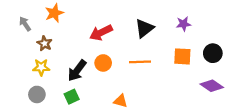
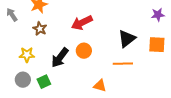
black triangle: (144, 28) -> (127, 39), moved
brown star: (45, 43) -> (40, 29), moved
orange line: (140, 62) -> (123, 64), moved
green square: (72, 97) -> (44, 82), moved

